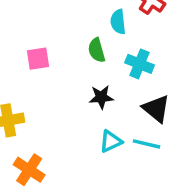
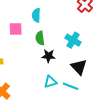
cyan semicircle: (118, 22) -> (36, 15), moved
green semicircle: (97, 50) -> (40, 38), moved

